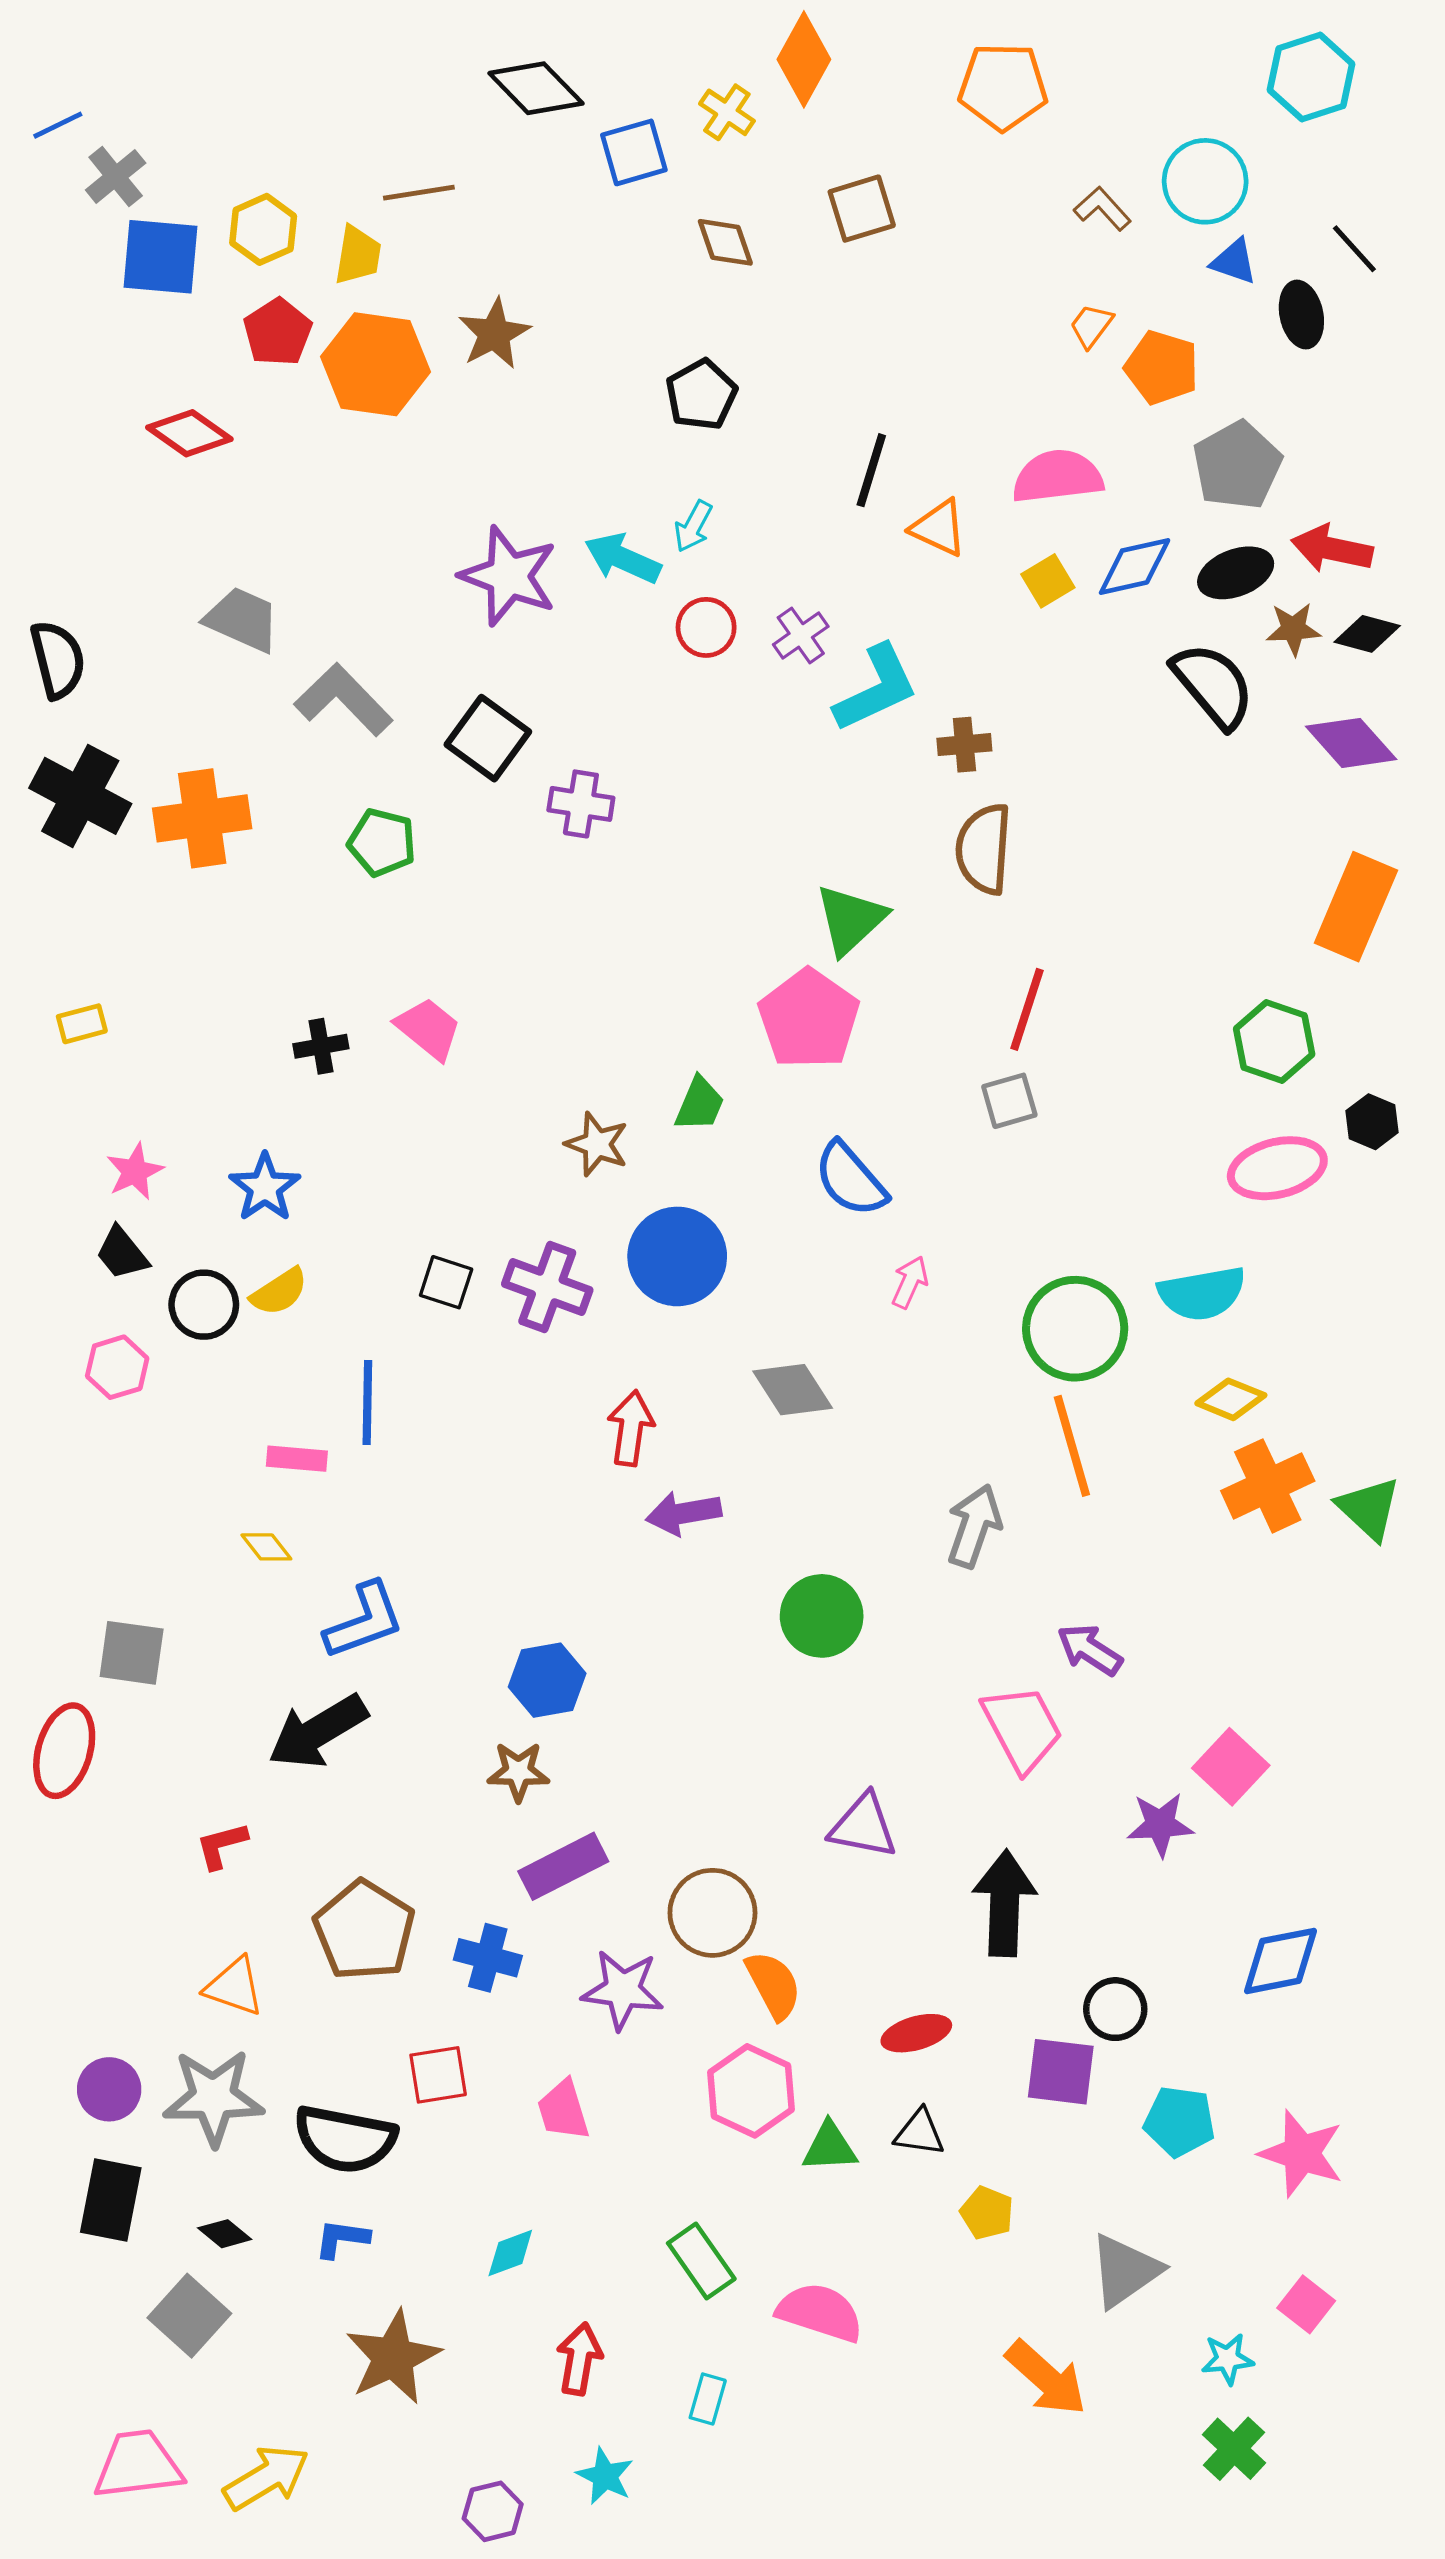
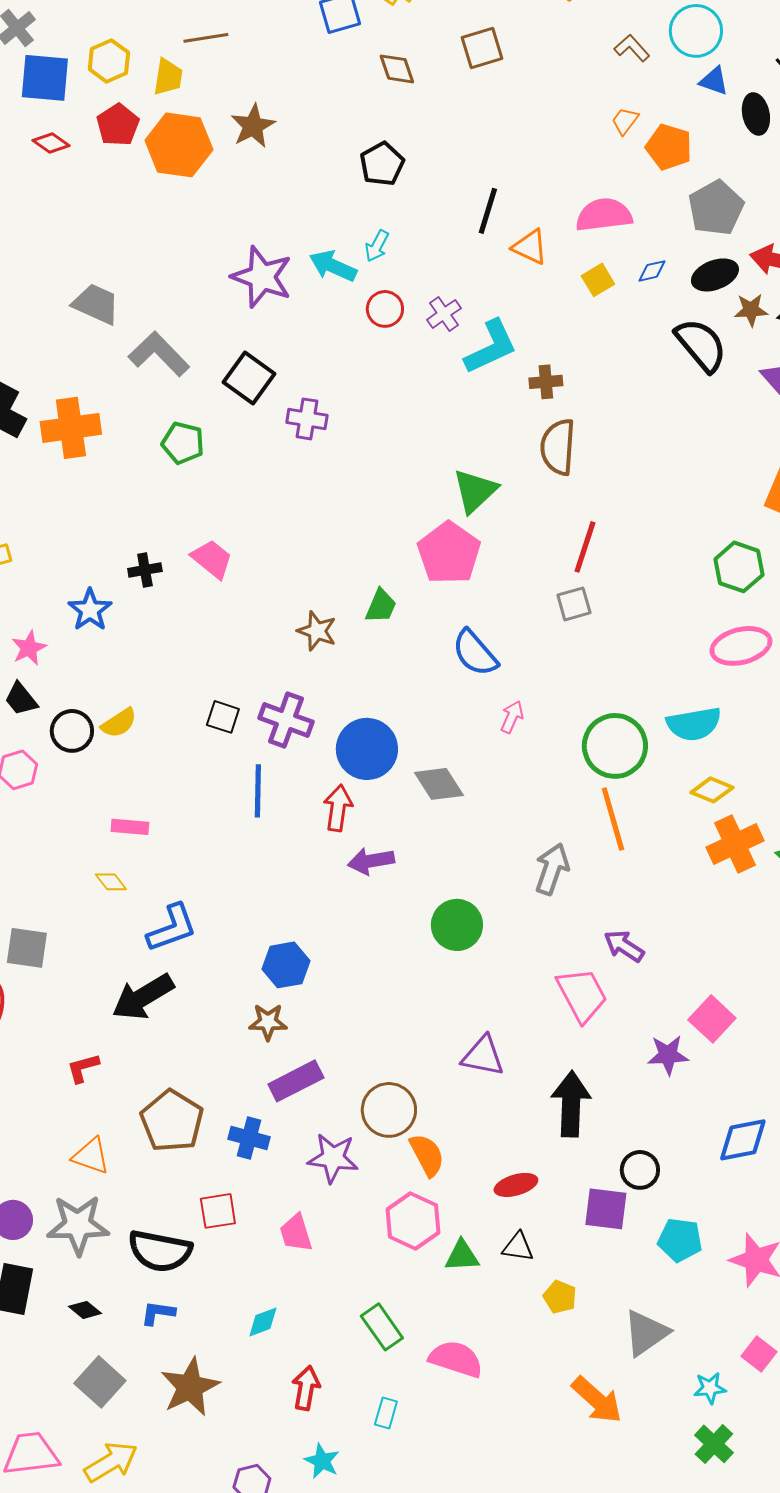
red diamond: (189, 433) -> (51, 143), moved, size x0.7
blue diamond: (1135, 566) -> (652, 271), size x0.6
blue star: (265, 1187) -> (90, 610), moved
blue circle: (677, 1256) -> (367, 749), moved
blue line: (367, 1403) -> (258, 791), moved
gray square: (189, 2316) -> (100, 1382), moved

